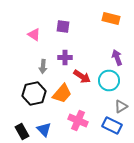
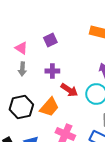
purple square: (63, 26) -> (50, 40), turned -32
gray arrow: (43, 66) -> (22, 69), moved

